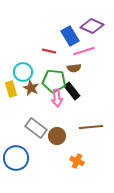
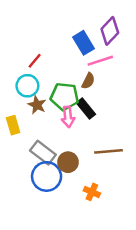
purple diamond: (92, 26) -> (110, 31), turned -70
red line: (49, 51) -> (35, 61), moved, turned -64
brown semicircle: (74, 68) -> (88, 81), turned -56
yellow rectangle: (11, 89) -> (13, 125), moved
blue circle: (16, 158) -> (47, 176), moved

